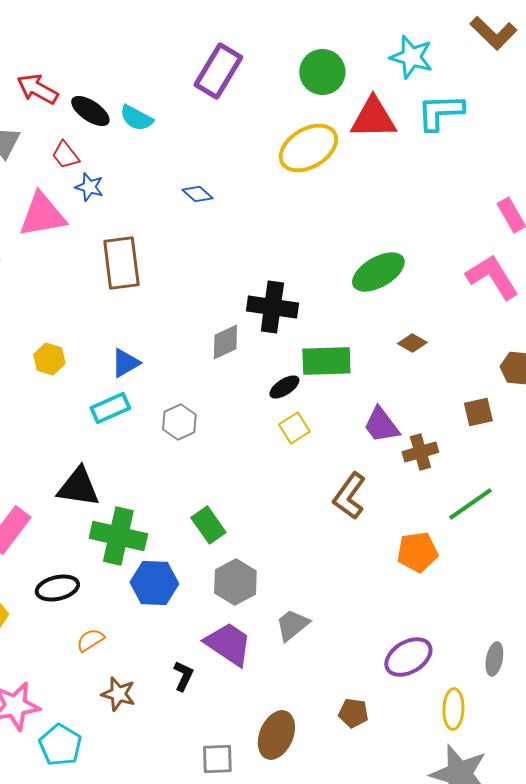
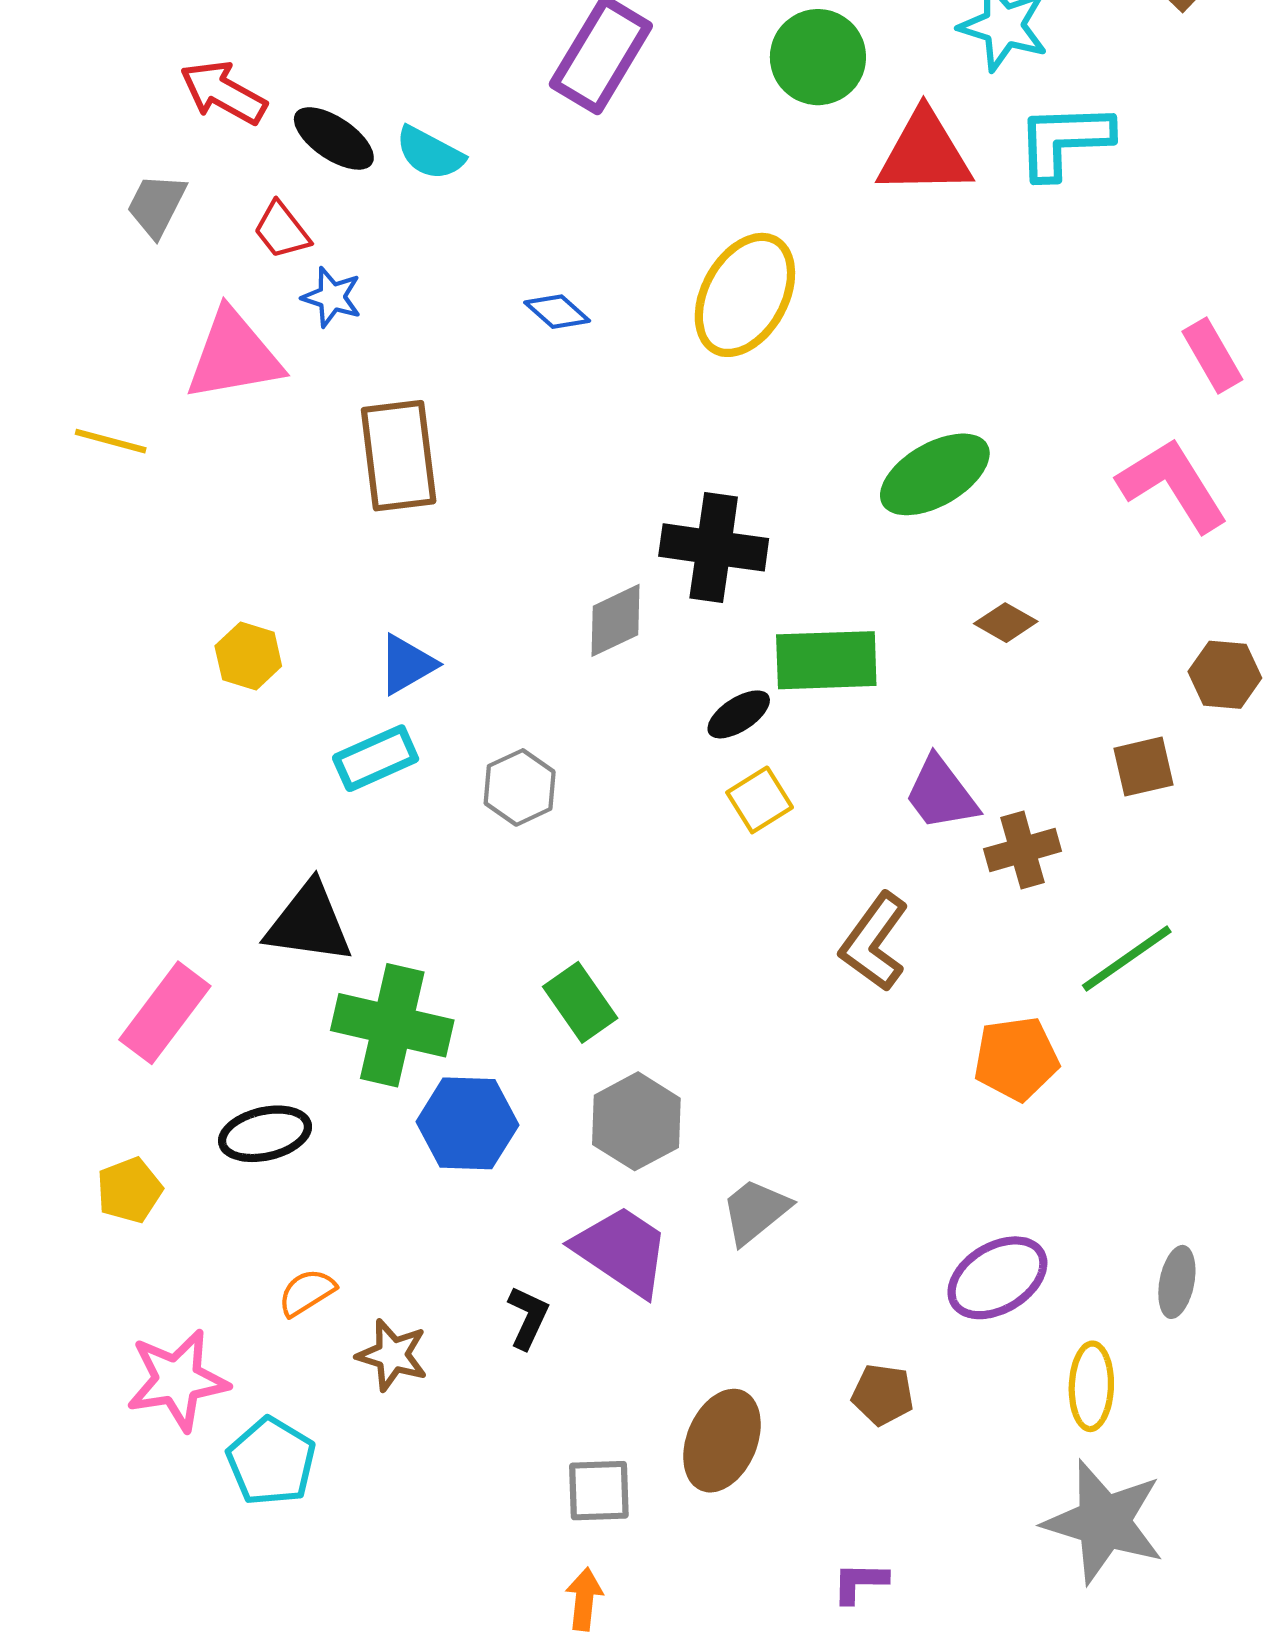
yellow ellipse: (308, 148) -> (745, 295), moved, turned -30
orange semicircle: (90, 640) -> (307, 1292), moved

